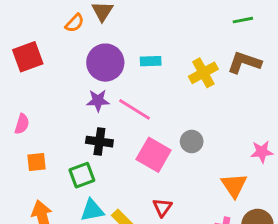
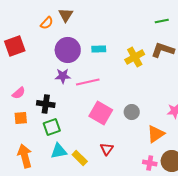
pink line: (135, 109) -> (88, 82), turned -45
pink semicircle: (22, 124) -> (19, 93), moved, turned 32
black cross: (99, 142) -> (46, 104), moved
gray circle: (192, 142) -> (132, 112), moved
orange triangle: (234, 185) -> (156, 134), turned 30

